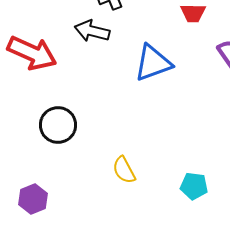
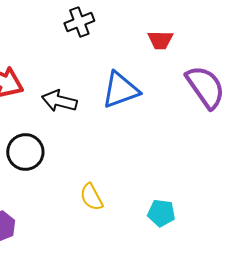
black arrow: (92, 31) -> (59, 101), moved

